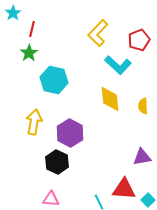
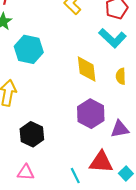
cyan L-shape: (118, 65) -> (112, 38), moved
purple hexagon: (70, 133) -> (91, 114), moved

